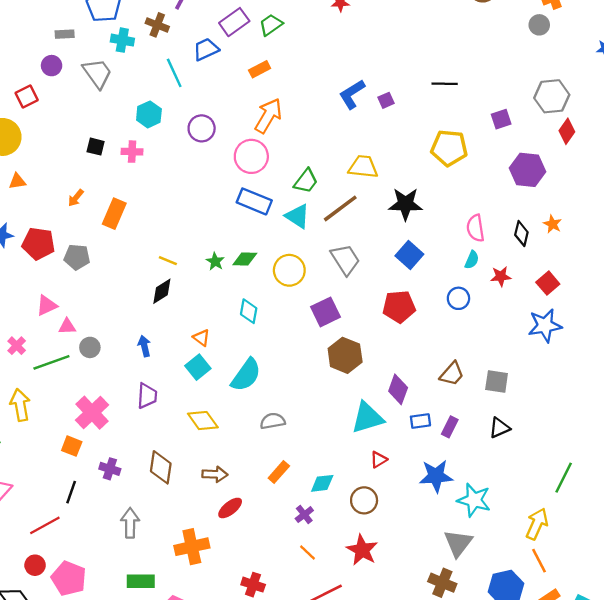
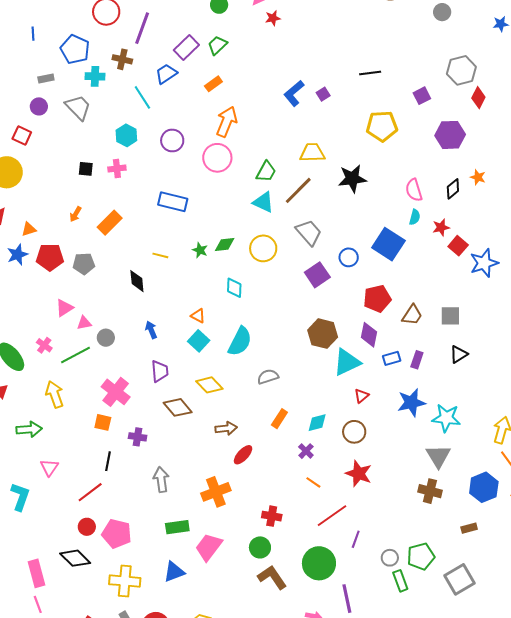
red square: (27, 97) -> (22, 135), turned -30
orange triangle: (17, 181) -> (29, 229), moved
blue rectangle: (254, 201) -> (173, 202), moved
orange rectangle: (114, 214) -> (110, 223), turned 30
black diamond: (521, 233) -> (453, 189), turned 45
blue square: (409, 255) -> (388, 244), moved, size x1.4
red square: (548, 283) -> (458, 246), moved
black diamond: (162, 291) -> (137, 281), moved, turned -55
blue circle: (458, 298) -> (349, 257), moved
red pentagon: (399, 307) -> (377, 299), moved
purple square: (325, 312) -> (317, 275), moved
brown hexagon: (345, 355) -> (323, 334), moved
brown diamond: (161, 467) -> (178, 407), moved, turned -40

